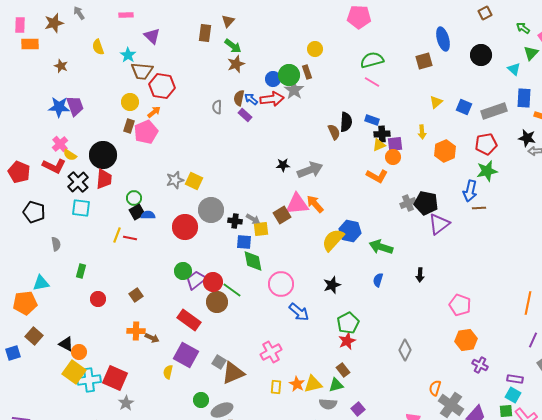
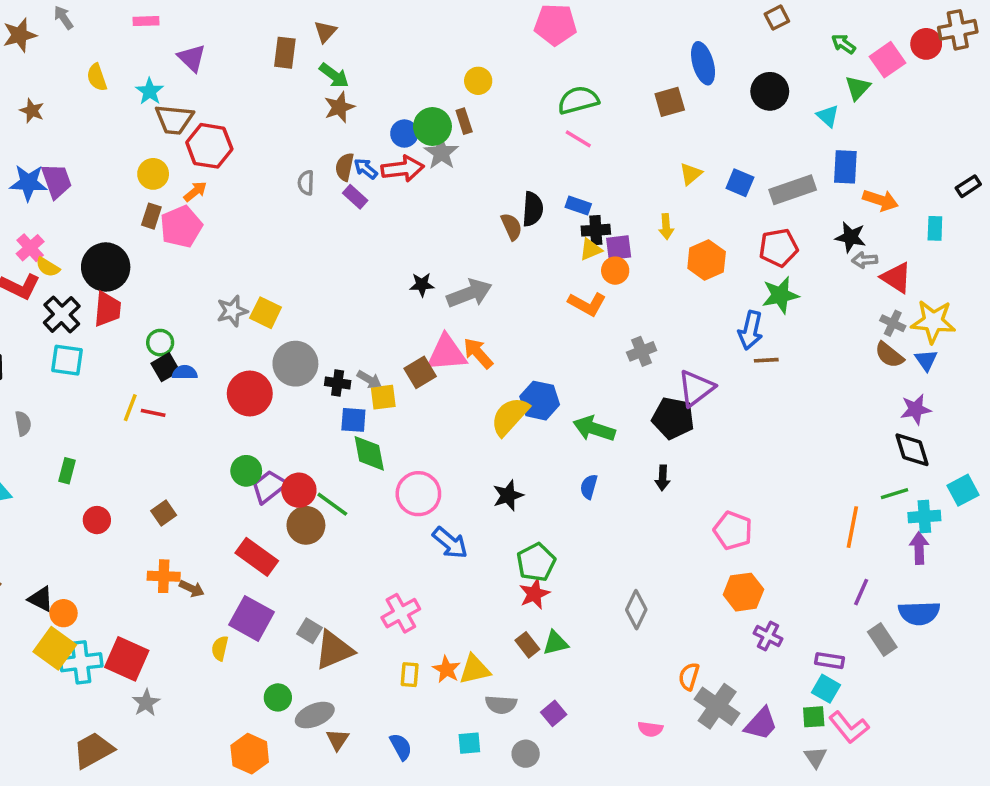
black pentagon: (426, 203) -> (673, 418), moved
green triangle: (336, 385) -> (555, 643), moved

